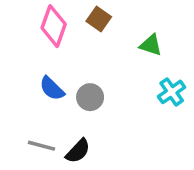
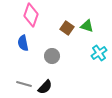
brown square: (99, 19) -> (67, 28), moved
blue semicircle: (52, 88) -> (23, 43), moved, turned 35

